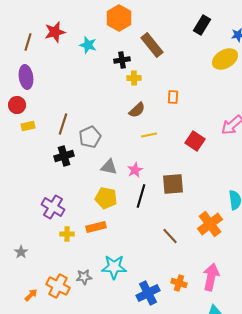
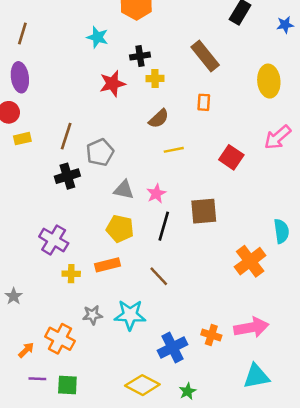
red star: (55, 32) -> (112, 84), moved
brown rectangle: (152, 45) -> (205, 56), moved
yellow ellipse: (225, 59) -> (269, 81), moved, turned -65
brown line: (170, 236) -> (159, 276), moved
gray star: (84, 277) -> (92, 315), moved
pink arrow: (211, 277) -> (251, 327), turned 68

